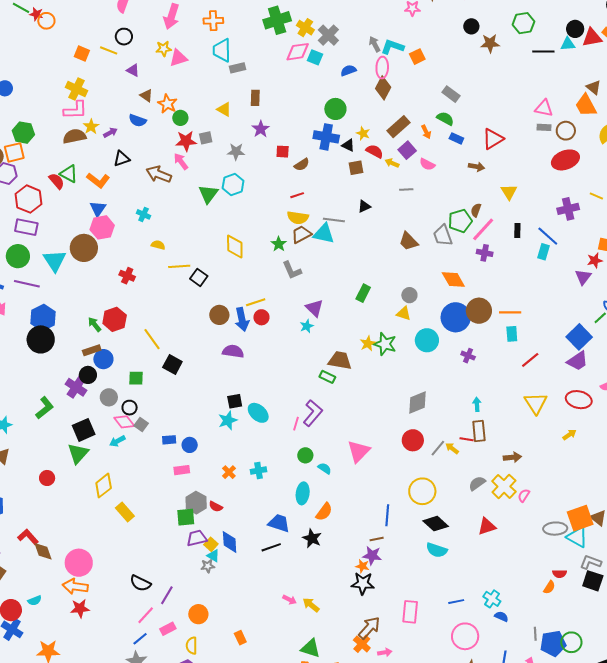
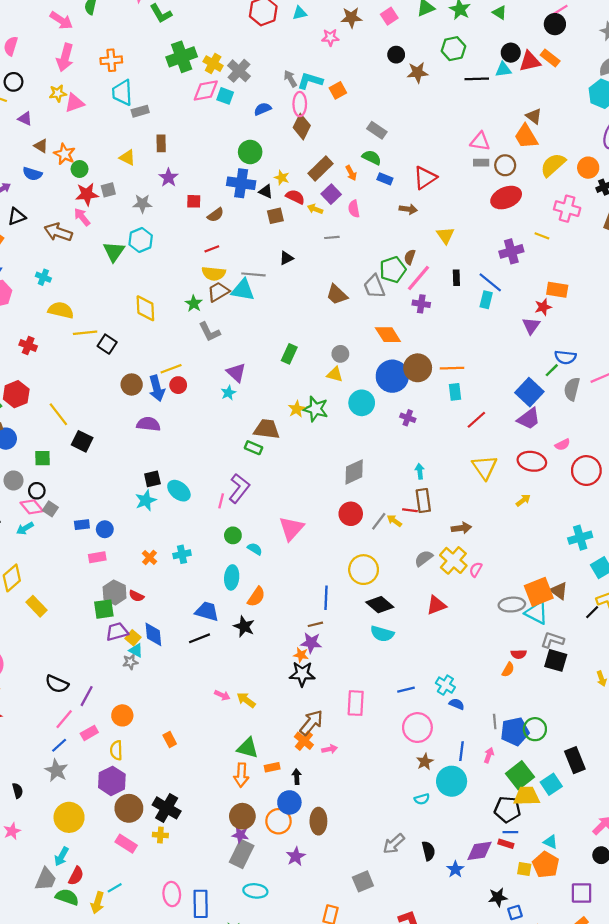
pink semicircle: (427, 164) -> (354, 209), turned 56
yellow semicircle: (158, 245) -> (61, 310), size x1.6

